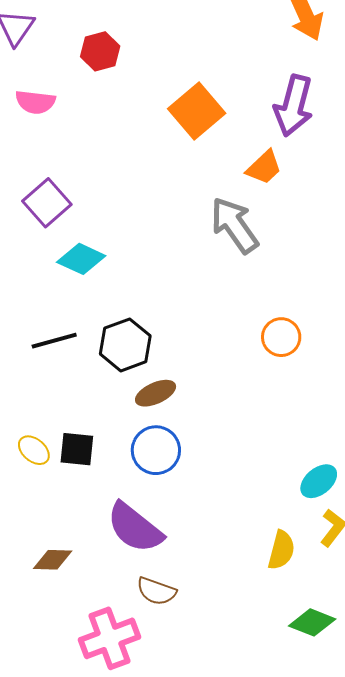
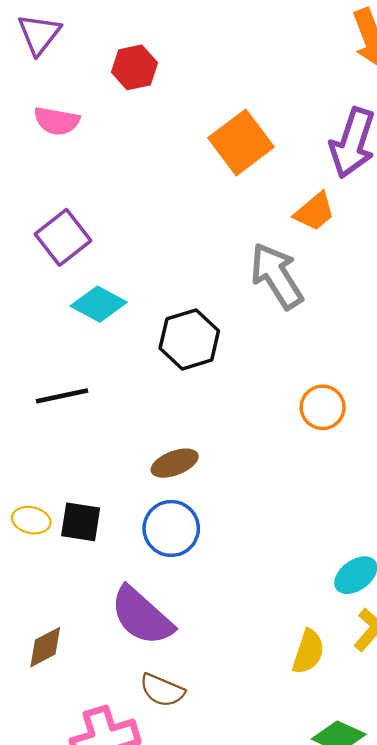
black hexagon: (125, 345) -> (189, 339), moved
yellow ellipse: (34, 450) -> (31, 520), turned -32
brown diamond: (53, 560) -> (45, 647), turned -33

